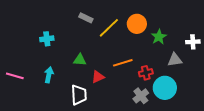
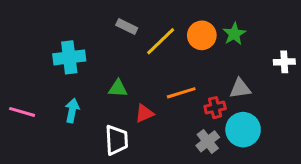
green star: (159, 37) -> (234, 34), moved
cyan cross: (47, 39) -> (69, 57), size x1.5
gray triangle: (175, 60) -> (240, 88), moved

